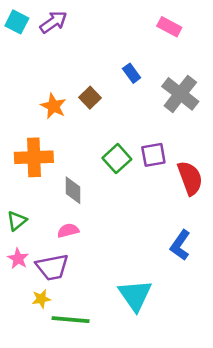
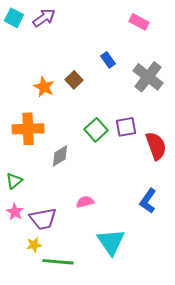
gray diamond: (73, 190) -> (60, 156), turned 60
pink semicircle: (68, 231) -> (85, 202), moved

